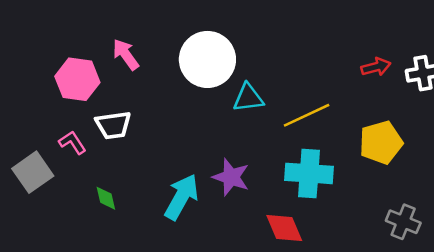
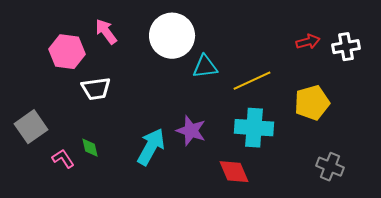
pink L-shape: (72, 142) -> (63, 159), moved

